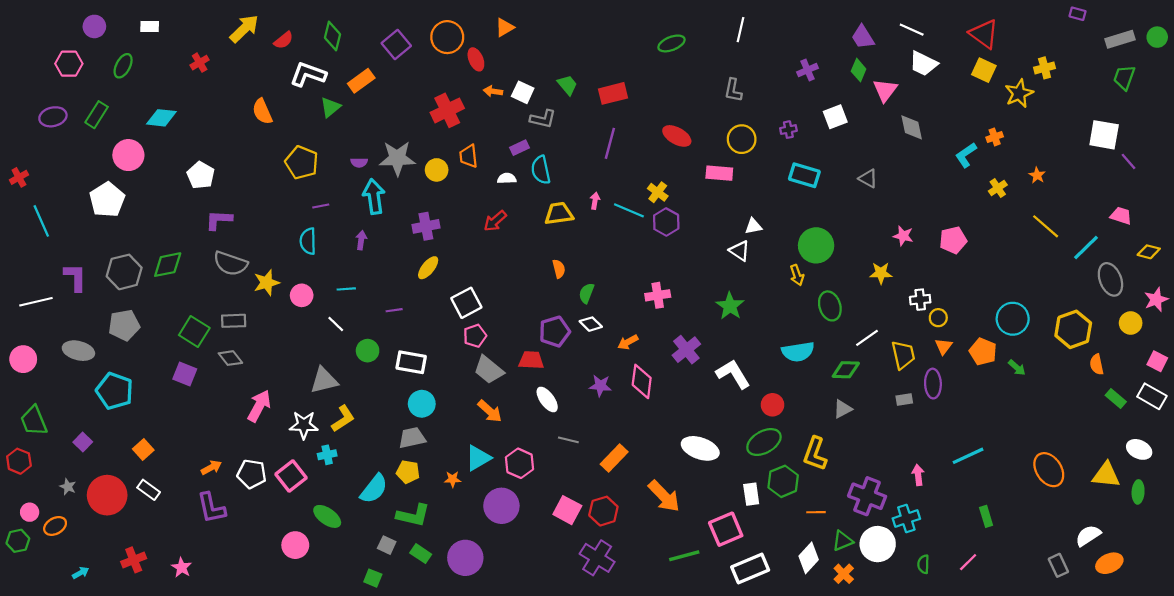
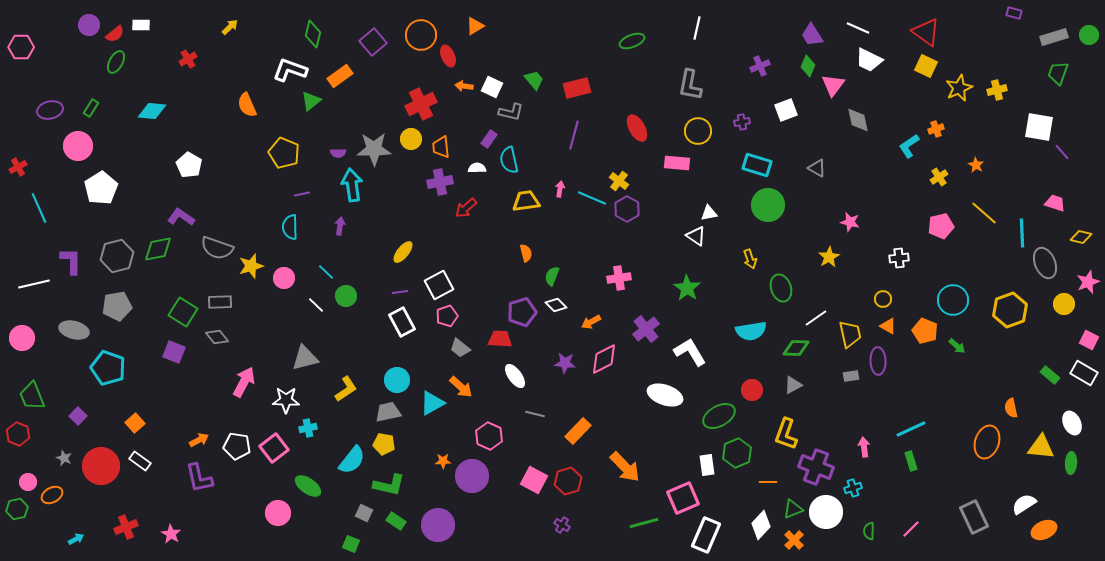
yellow arrow: (244, 29) -> (230, 27), size x0.6
red semicircle: (284, 40) -> (115, 34), moved
pink hexagon: (69, 64) -> (21, 47), moved
yellow cross: (1045, 68) -> (997, 90), moved
gray L-shape: (733, 90) -> (690, 85), size x1.4
green rectangle: (97, 115) -> (91, 108), size x0.7
red ellipse: (677, 136) -> (637, 128), turned 32
purple rectangle: (520, 148) -> (489, 139), turned -30
pink circle: (128, 155) -> (78, 146), moved
yellow circle: (437, 170) -> (411, 139), moved
purple L-shape: (219, 220) -> (181, 217), moved, turned 32
purple cross: (426, 226) -> (440, 182), moved
pink pentagon: (953, 240) -> (941, 226), moved
green circle: (816, 245) -> (768, 205), moved
cyan line: (1086, 248) -> (1022, 233), turned -48
yellow star: (881, 273) -> (829, 257), turned -30
cyan line: (346, 289) -> (326, 272), turned 48
white cross: (920, 300) -> (899, 258), moved
purple line: (394, 310) -> (400, 292), moved
orange triangle: (944, 346) -> (888, 326), turned -36
green circle: (368, 351) -> (346, 296), moved
white rectangle: (411, 362) -> (402, 322), moved, turned 52
orange semicircle: (1097, 364) -> (1011, 408), moved
gray trapezoid: (489, 370) -> (460, 348), size x0.7
pink diamond: (642, 381) -> (604, 359), turned 56
red circle: (772, 405) -> (752, 390), moved
yellow L-shape: (343, 419) -> (346, 389), moved
white ellipse: (700, 448) -> (665, 395), moved
white ellipse: (1139, 449) -> (1072, 423), turned 40
yellow L-shape: (815, 454) -> (786, 434), moved
cyan triangle: (478, 458) -> (432, 403), moved
orange ellipse: (1049, 470) -> (987, 442), turned 52
orange star: (453, 479) -> (443, 461), moved
green rectangle: (986, 516) -> (911, 461), moved
cyan cross: (906, 519) -> (853, 488), size x0.7
purple cross: (597, 558) -> (562, 525), size x0.5
gray rectangle: (1058, 565) -> (974, 517), moved, size x1.5
white rectangle: (750, 568) -> (706, 535), turned -44

